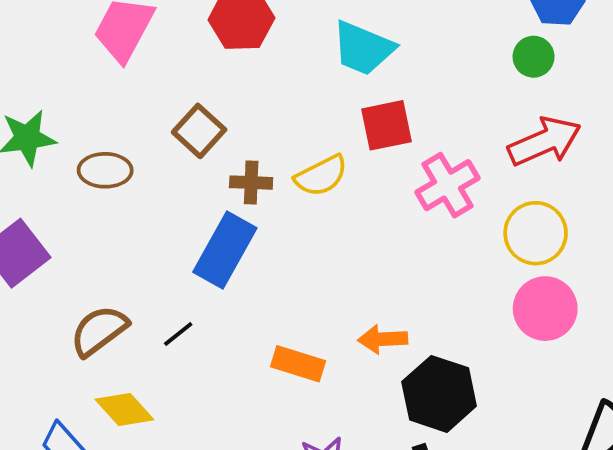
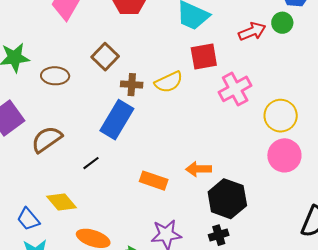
red arrow: (545, 141) -> (252, 31), moved, size x0.7
brown semicircle: (99, 331) -> (47, 139), moved

